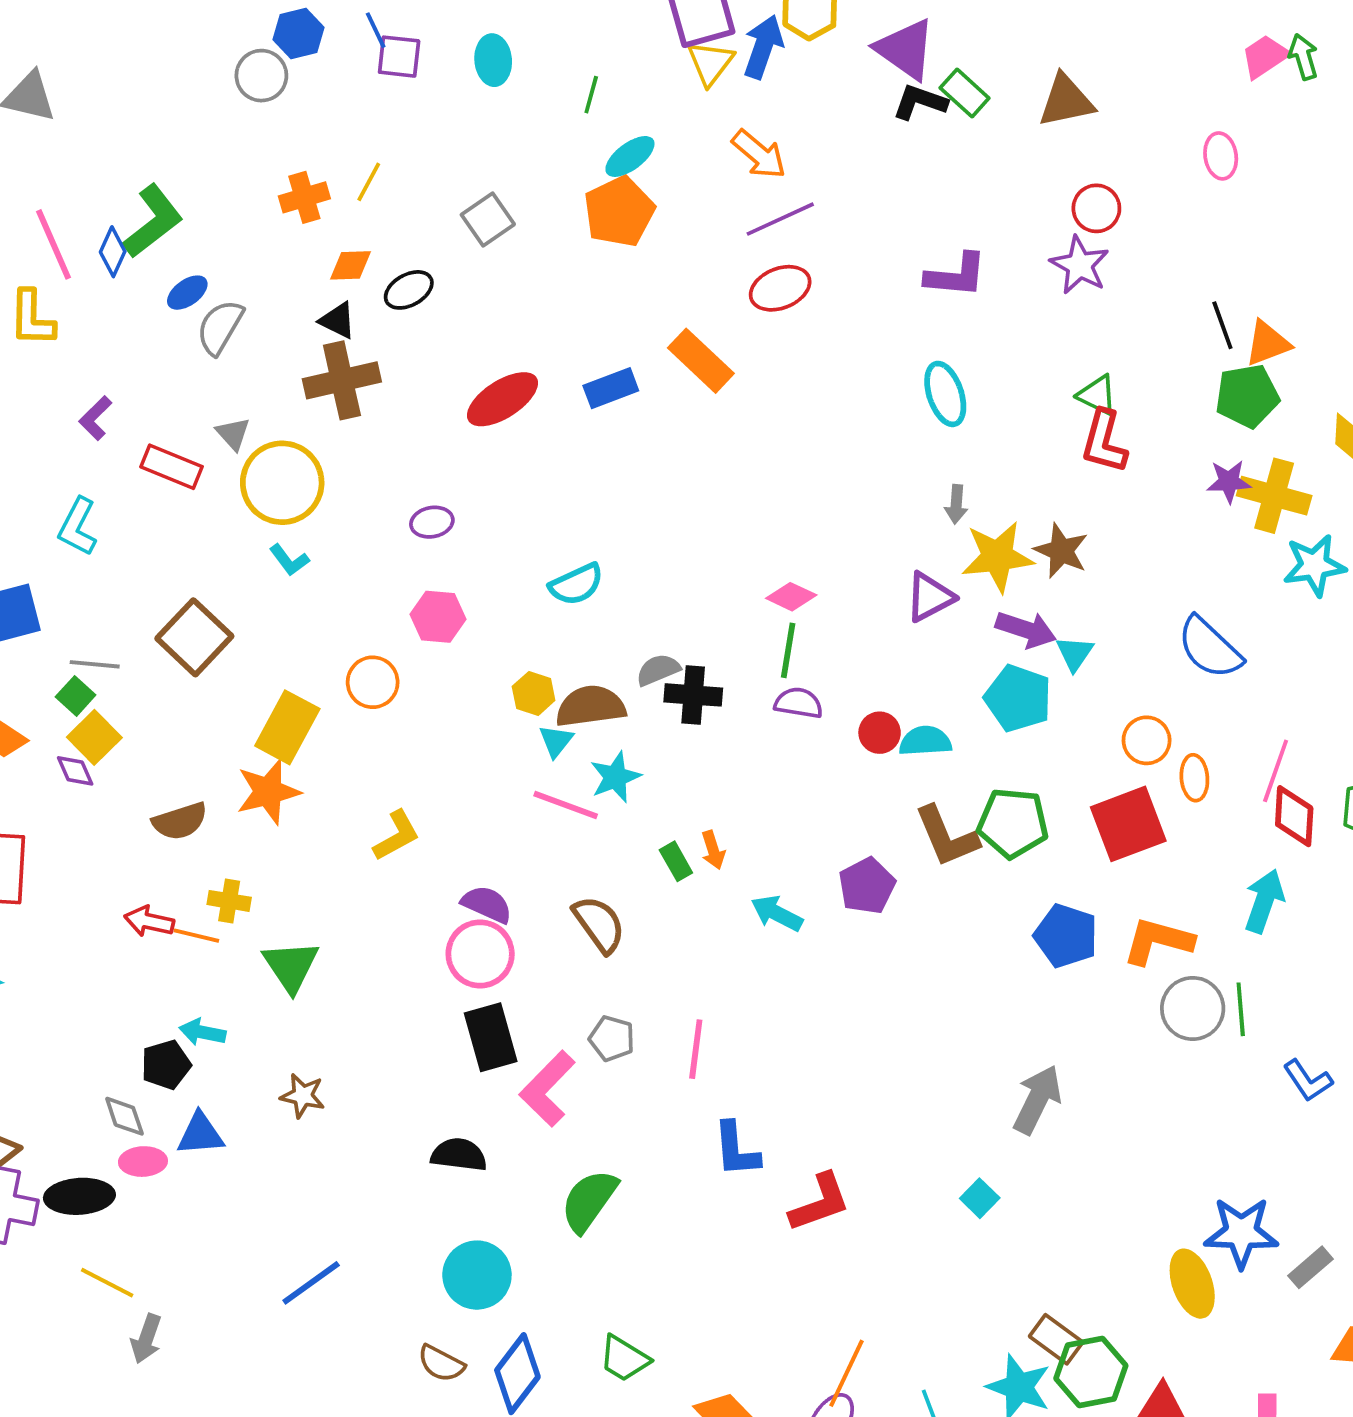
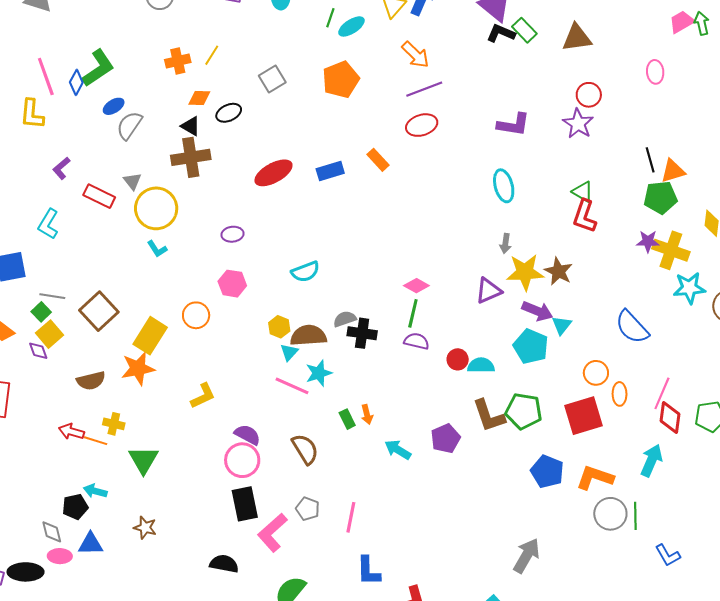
cyan ellipse: (630, 156) -> (351, 26), moved
orange rectangle: (701, 361) -> (378, 160), size x0.7
brown square: (194, 637) -> (99, 311), moved

